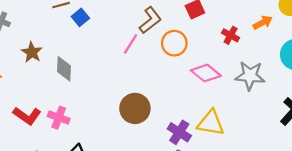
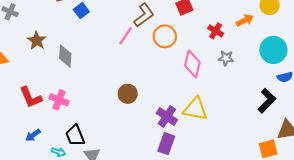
pink diamond: (206, 73) -> (192, 64), turned 64
gray star: (250, 76) -> (226, 58), moved, size x0.6
brown circle: (135, 108) -> (128, 94), size x0.7
red L-shape: (27, 116) -> (31, 97), turned 30

